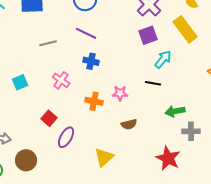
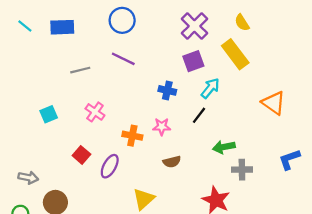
blue cross: (91, 61) -> (167, 90), moved
black line: (153, 83) -> (199, 115), turned -63
purple ellipse: (66, 137) -> (110, 166), moved

